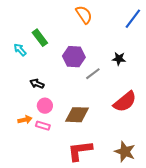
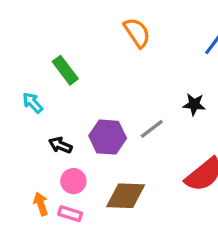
cyan arrow: (20, 50) -> (33, 103), moved
purple hexagon: (74, 57) -> (108, 137), moved
orange arrow: (25, 120) -> (41, 204), turned -96

